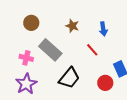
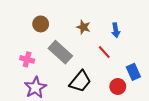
pink cross: (26, 58) -> (27, 59), moved

